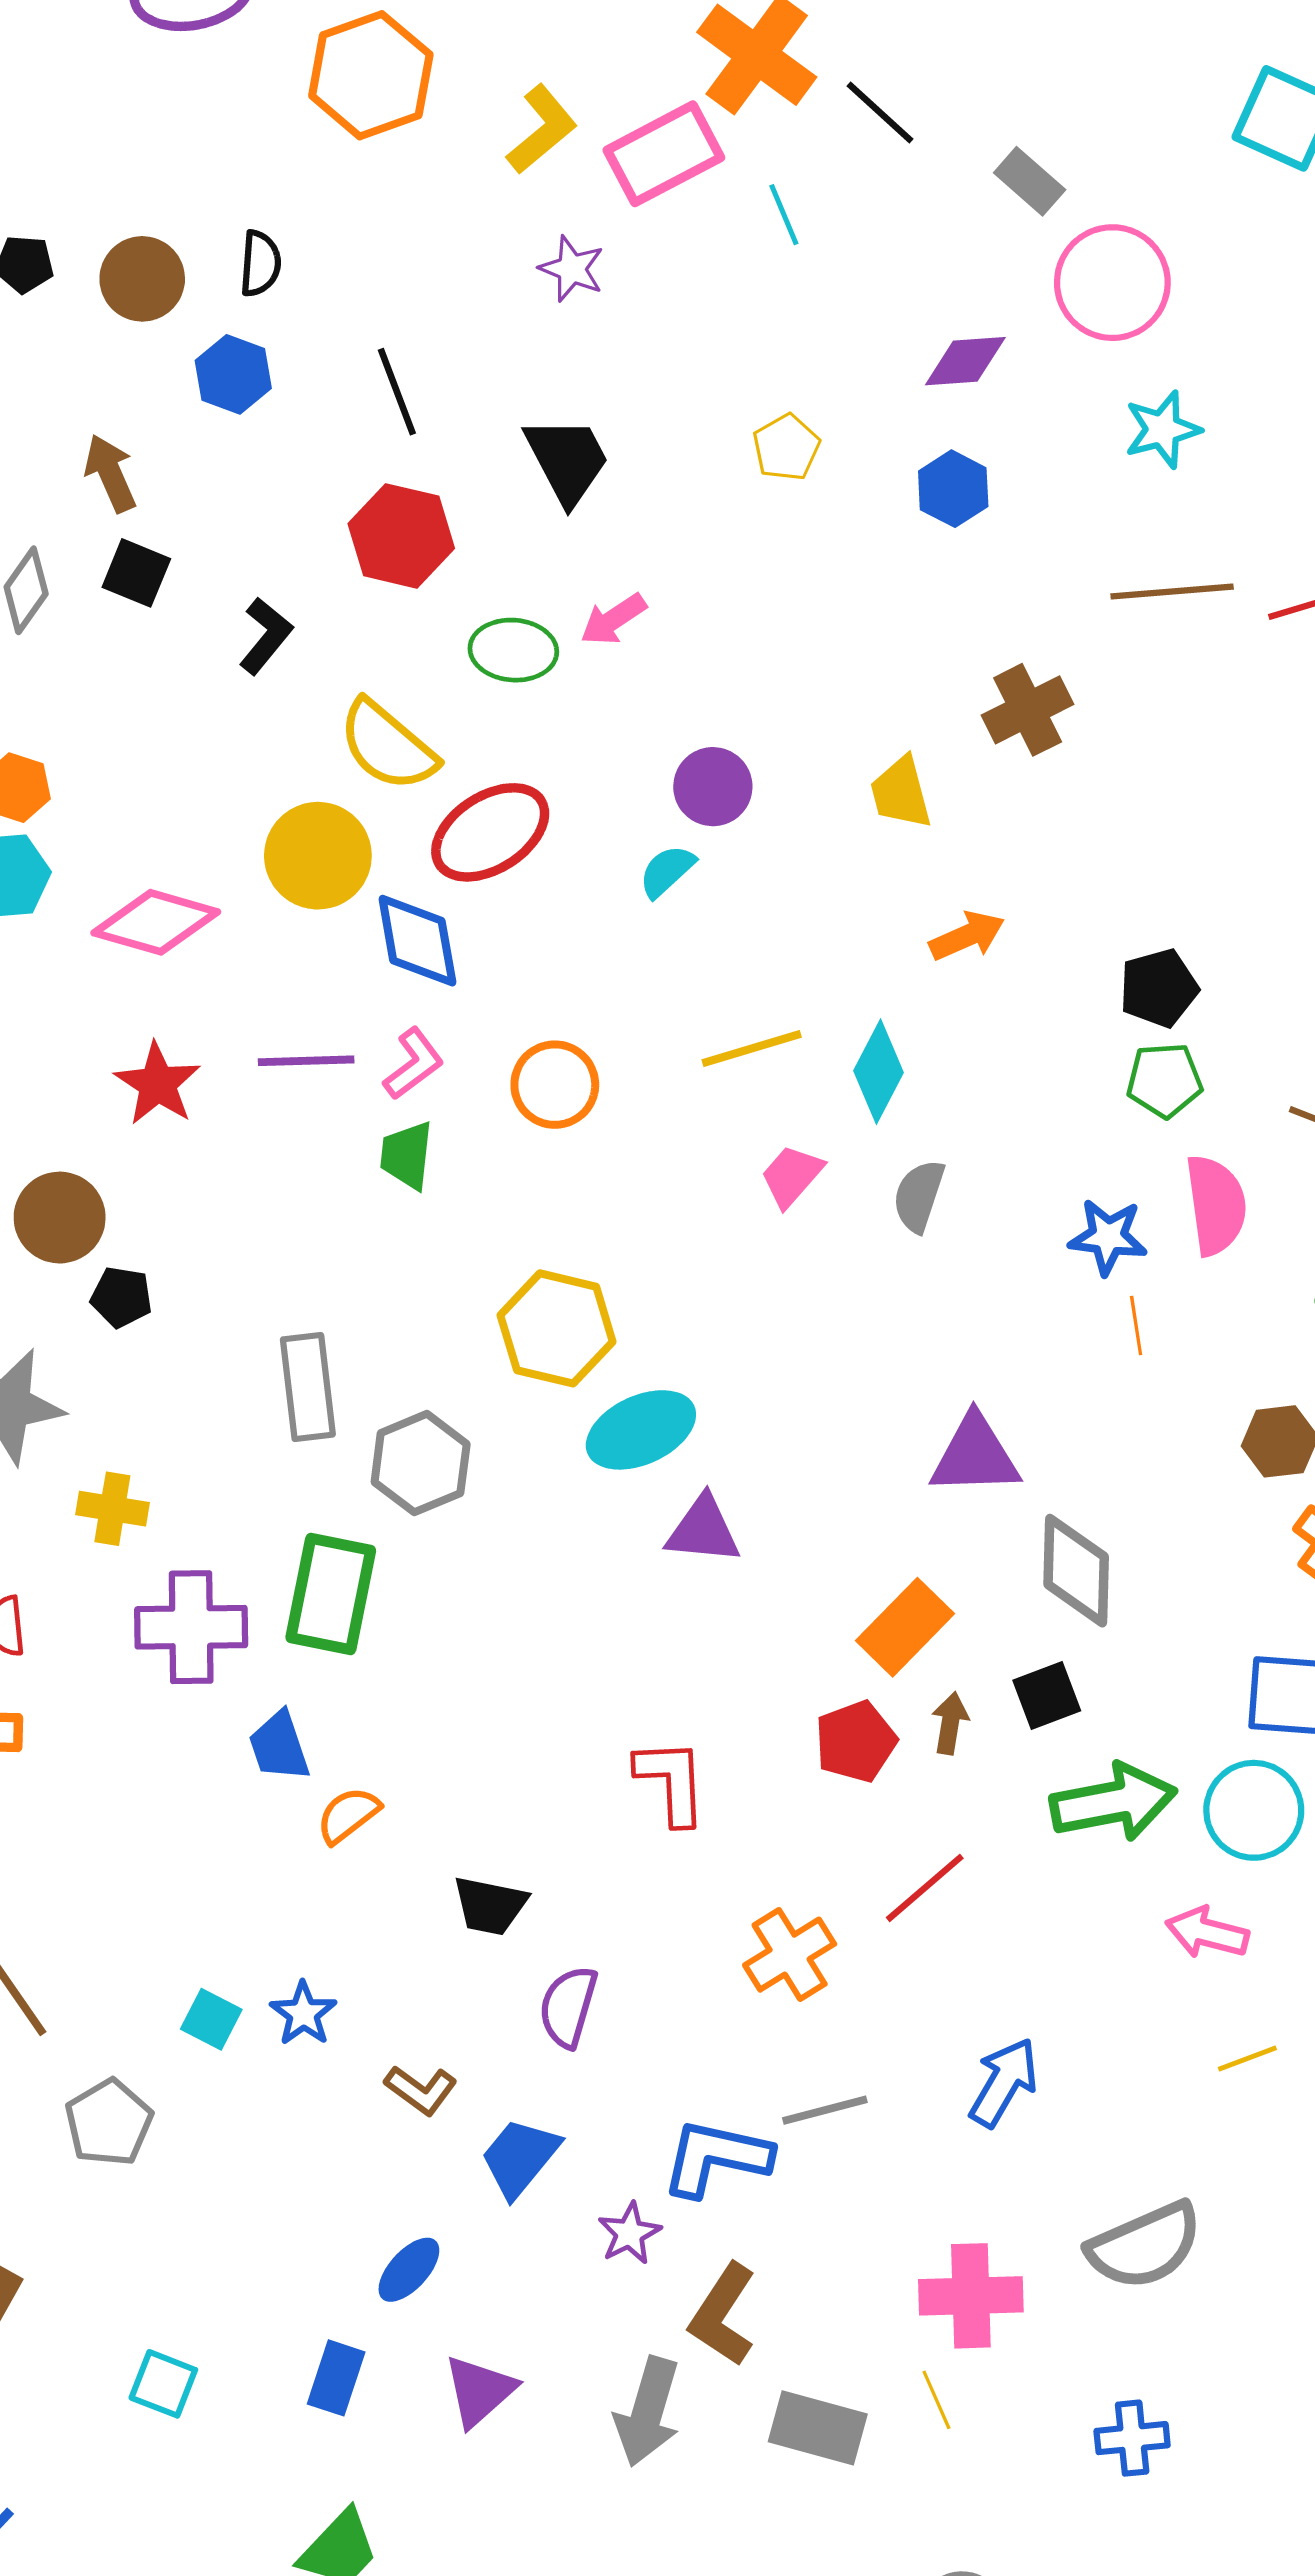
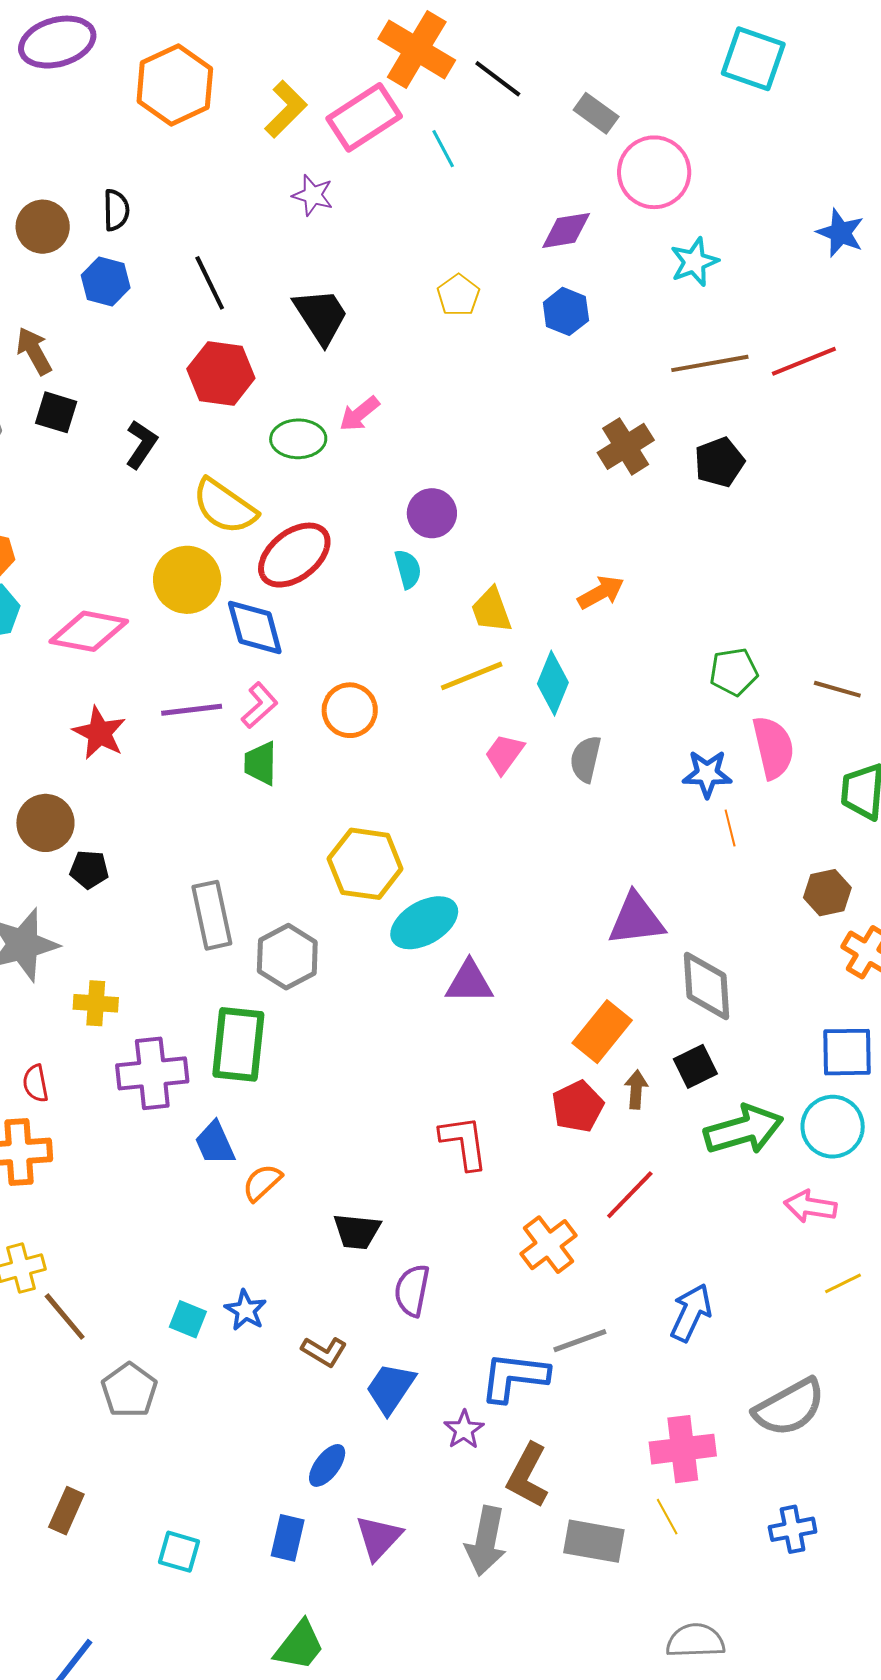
yellow trapezoid: (901, 793) -> (491, 610), moved
cyan semicircle: (667, 871) -> (408, 569), turned 123
black pentagon: (1159, 988) -> (719, 462), moved

